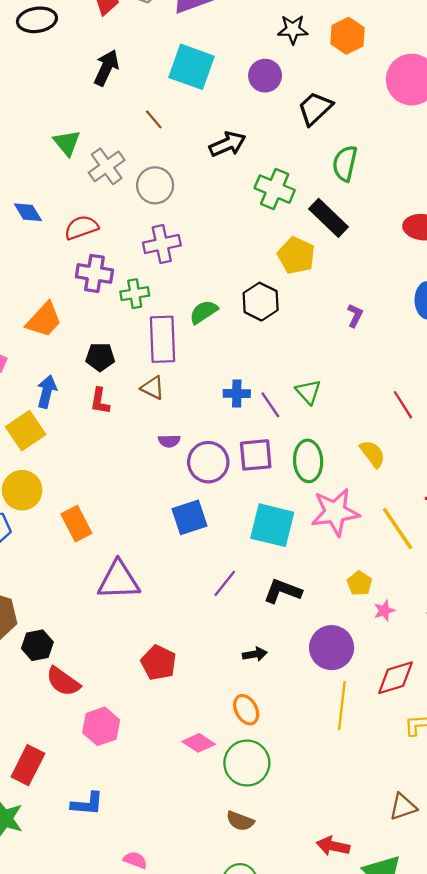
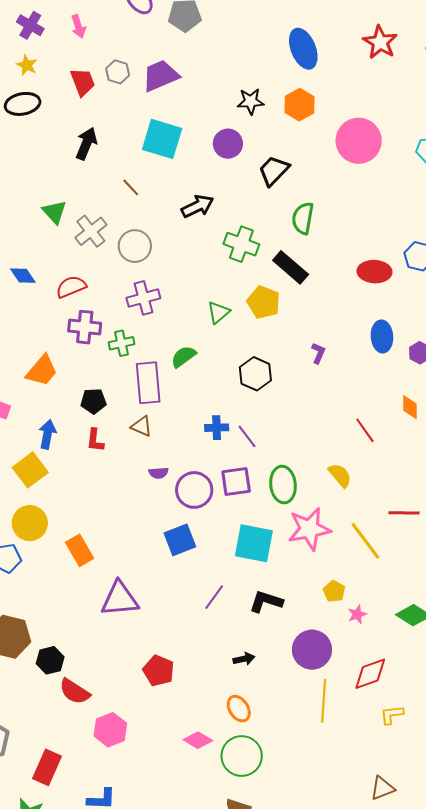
black hexagon: (261, 302) -> (255, 374), moved
green triangle: (308, 392) -> (218, 312), moved, turned 35

